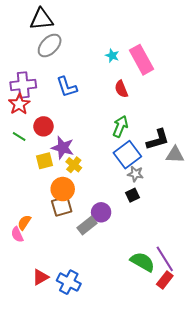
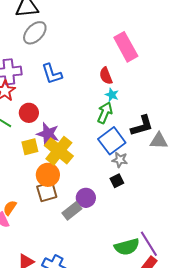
cyan star: (112, 56) -> (112, 95), moved
yellow cross: (74, 165) -> (59, 151), size x1.8
green semicircle: (143, 262) -> (127, 247), turned 135

